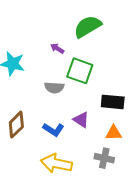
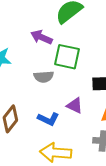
purple arrow: (57, 48) -> (41, 37), size x1.5

